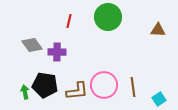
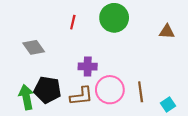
purple cross: (57, 52) -> (88, 66), moved
green arrow: (25, 92) -> (26, 97), size x1.6

